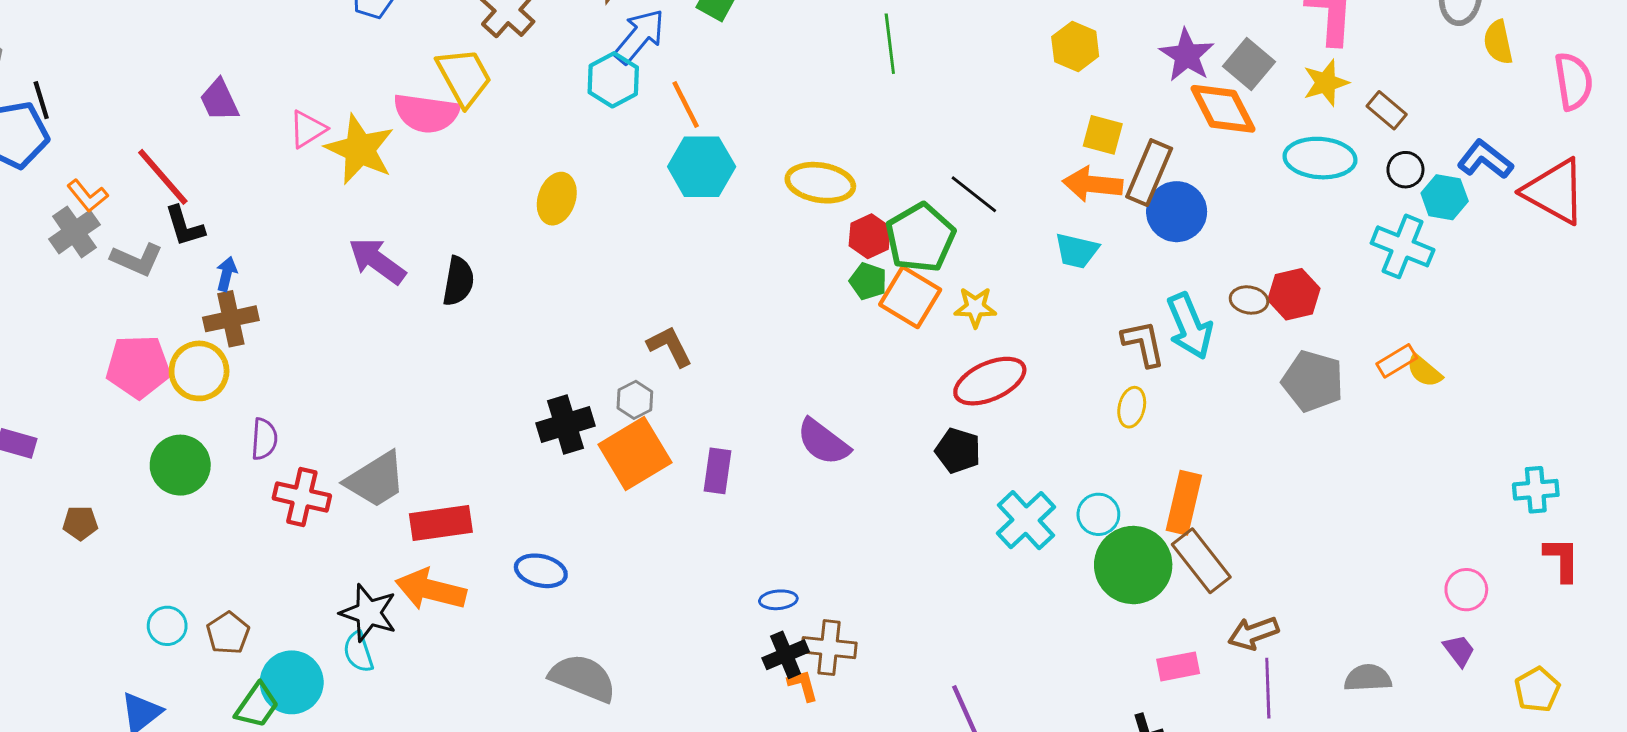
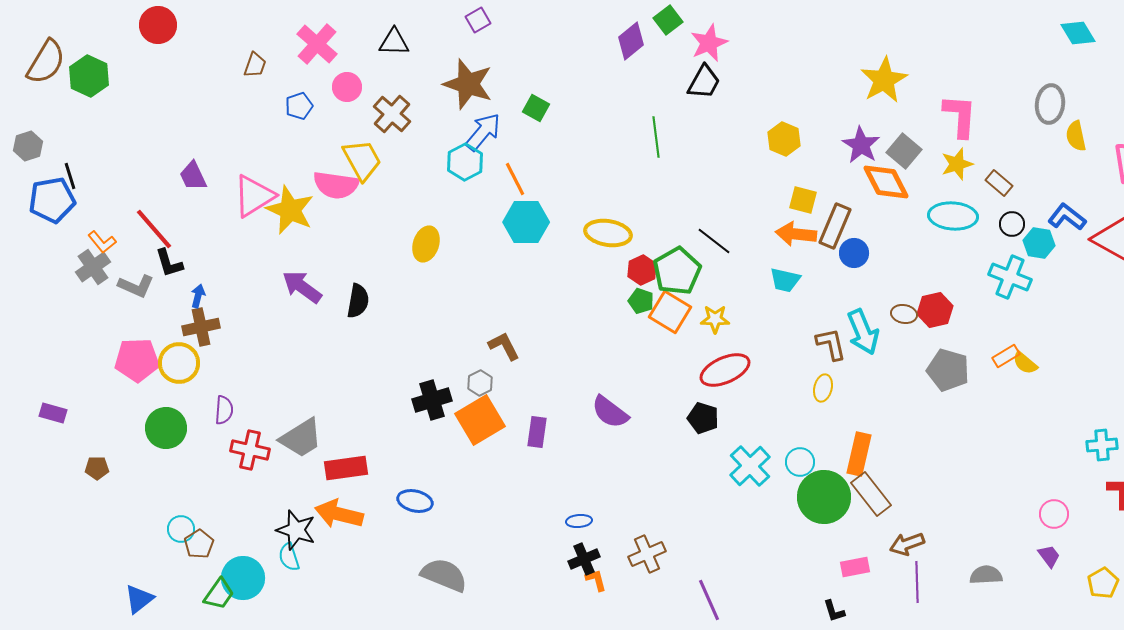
pink triangle: (308, 129) -> (254, 196), size x1.6
blue circle: (1177, 212) -> (854, 253), size x0.7
cyan circle: (167, 626) -> (181, 529), moved
brown cross: (829, 648) -> (647, 554), moved, turned -30

